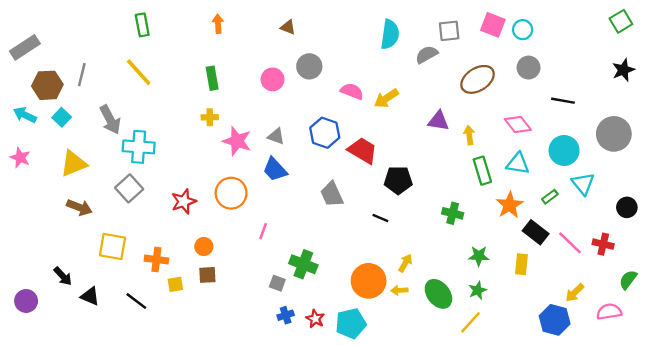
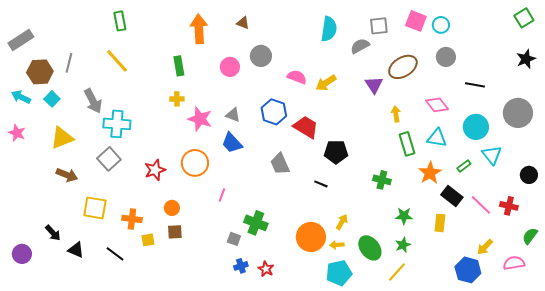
orange arrow: (218, 24) -> (199, 29), moved, size x1.8
purple triangle: (438, 121) -> (374, 85), moved, turned 48
cyan pentagon: (351, 324) -> (339, 273), moved

